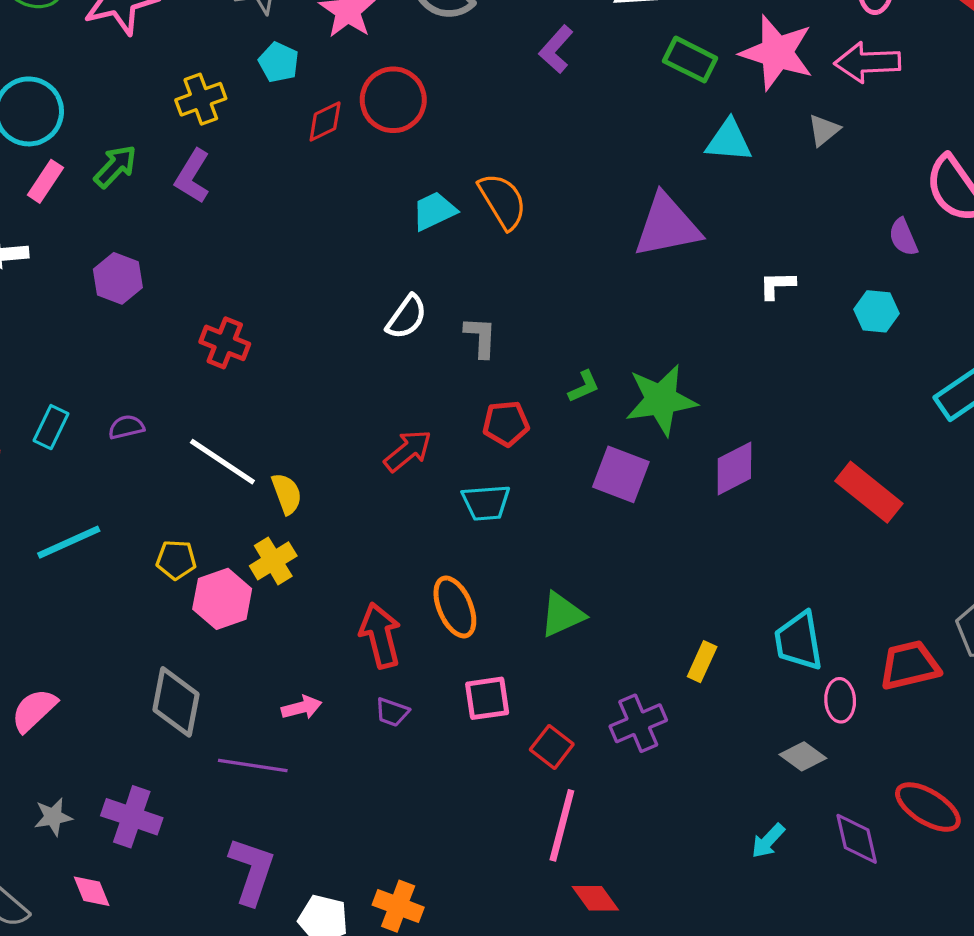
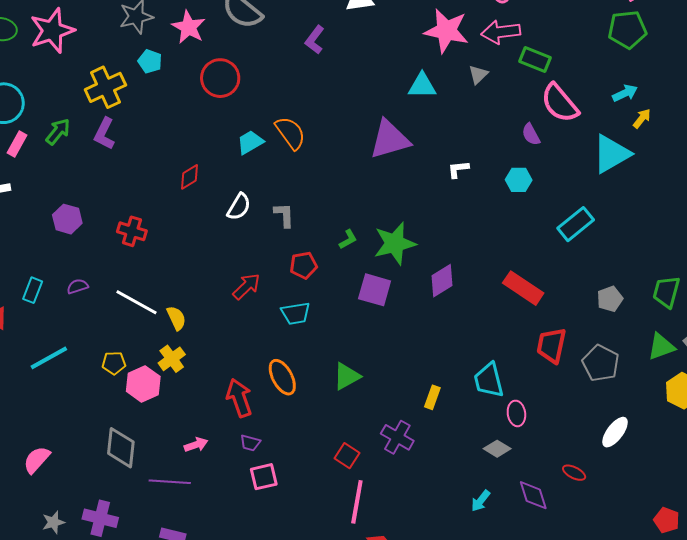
green rectangle: (690, 60) -> (535, 59), moved
yellow cross: (201, 99) -> (105, 87), size x1.4
red diamond: (325, 121) -> (189, 177), moved
purple hexagon: (118, 278) -> (67, 219), moved
red trapezoid: (910, 665) -> (551, 345), moved, turned -60
pink square: (487, 698) -> (264, 477), moved
purple cross: (638, 723) -> (397, 437), turned -32
red ellipse: (928, 807) -> (574, 473), size x0.6

